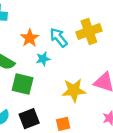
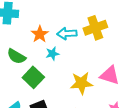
cyan arrow: (59, 38) -> (67, 34), turned -54
green square: (23, 84) -> (33, 77), turned 30

